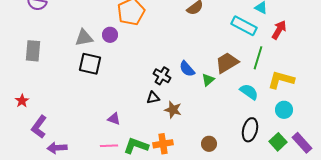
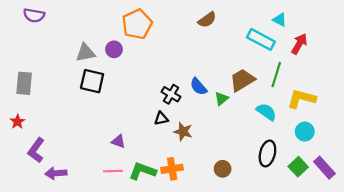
gray rectangle: (33, 51) -> (24, 83), moved

